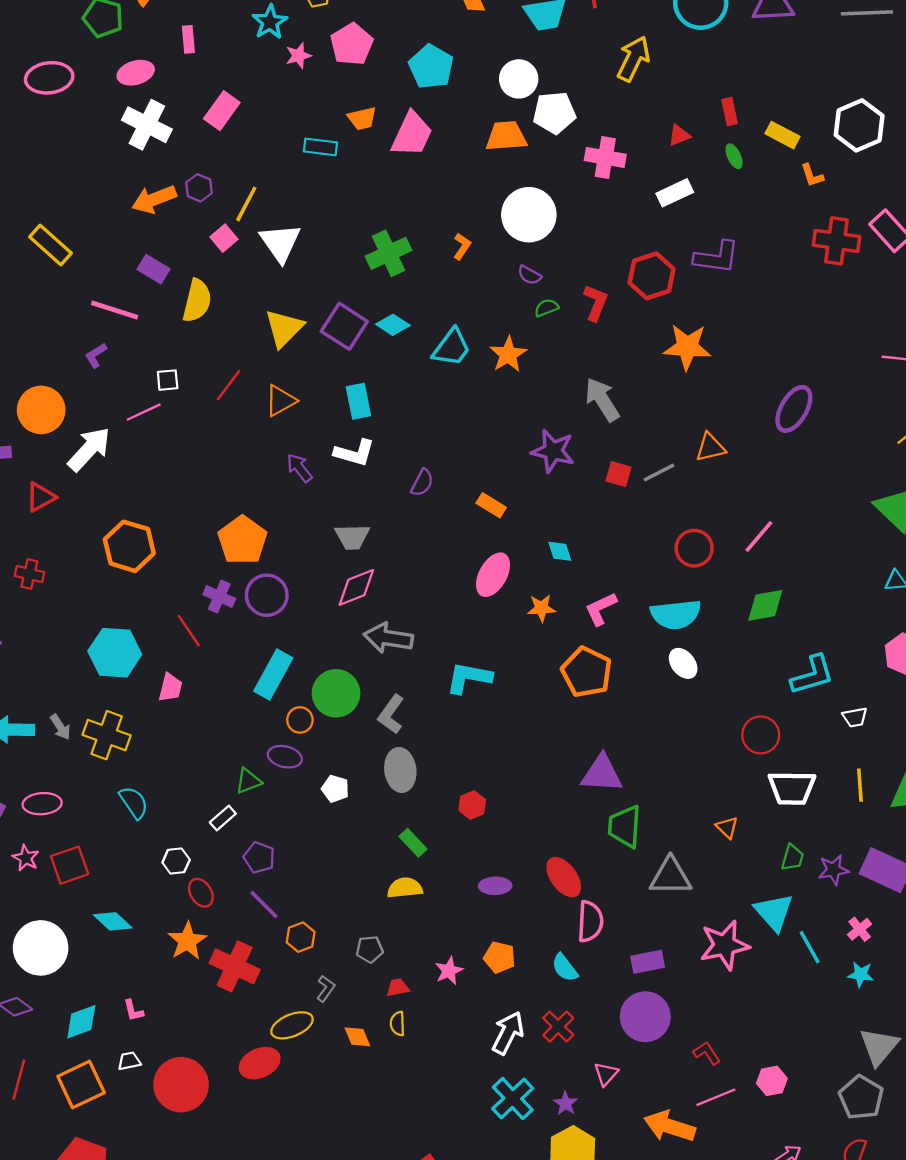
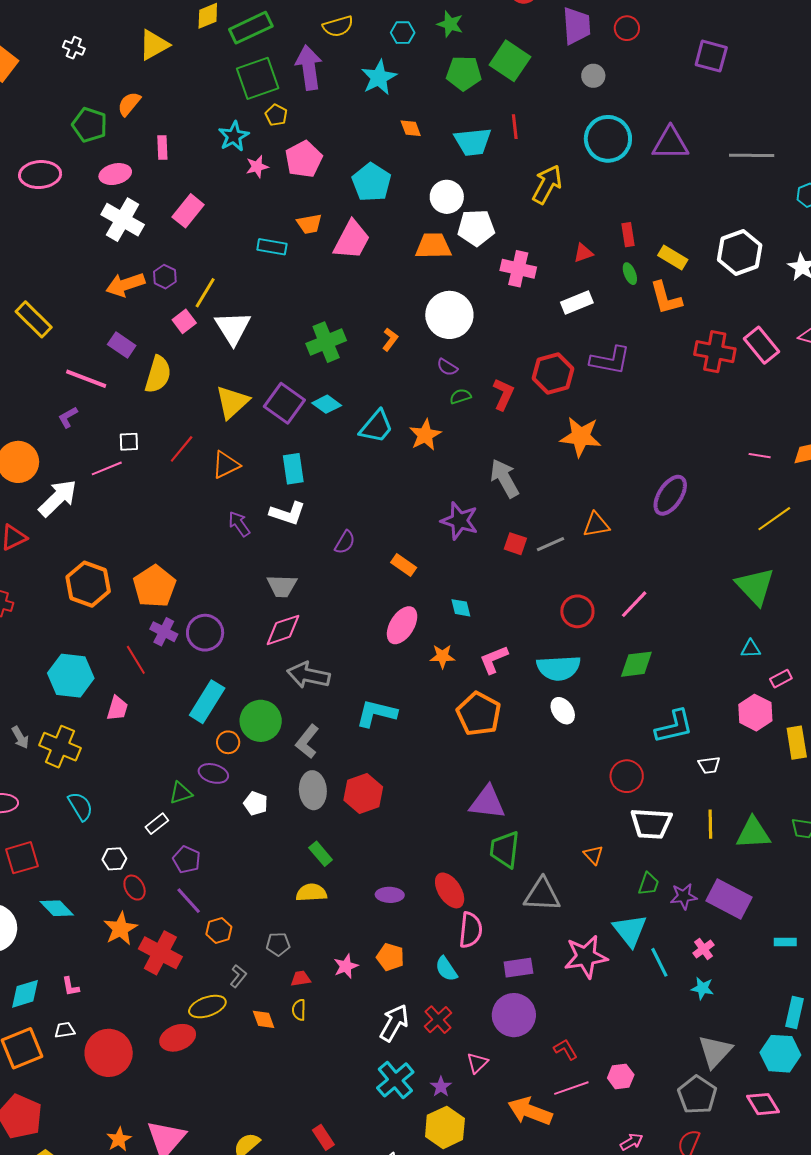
orange L-shape: (812, 175) -> (666, 298), moved, size x1.6
orange pentagon: (242, 540) -> (154, 586), moved
red hexagon: (472, 805) -> (363, 794), moved, size x1.6

